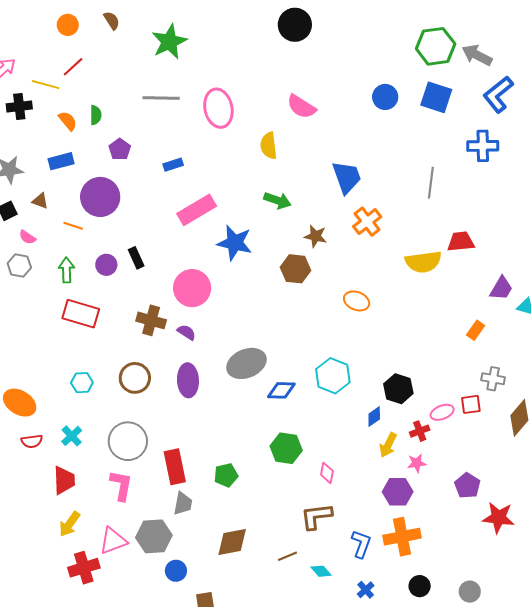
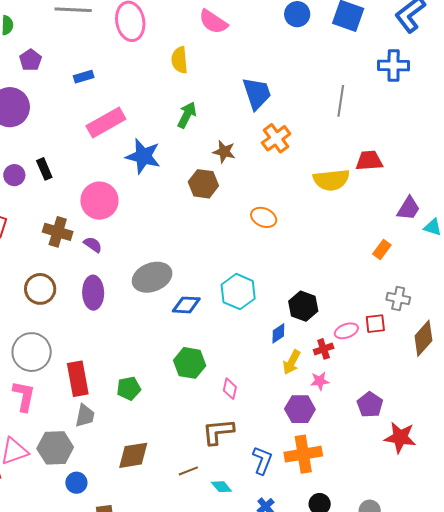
green arrow: (277, 200) -> (187, 115), turned -84

